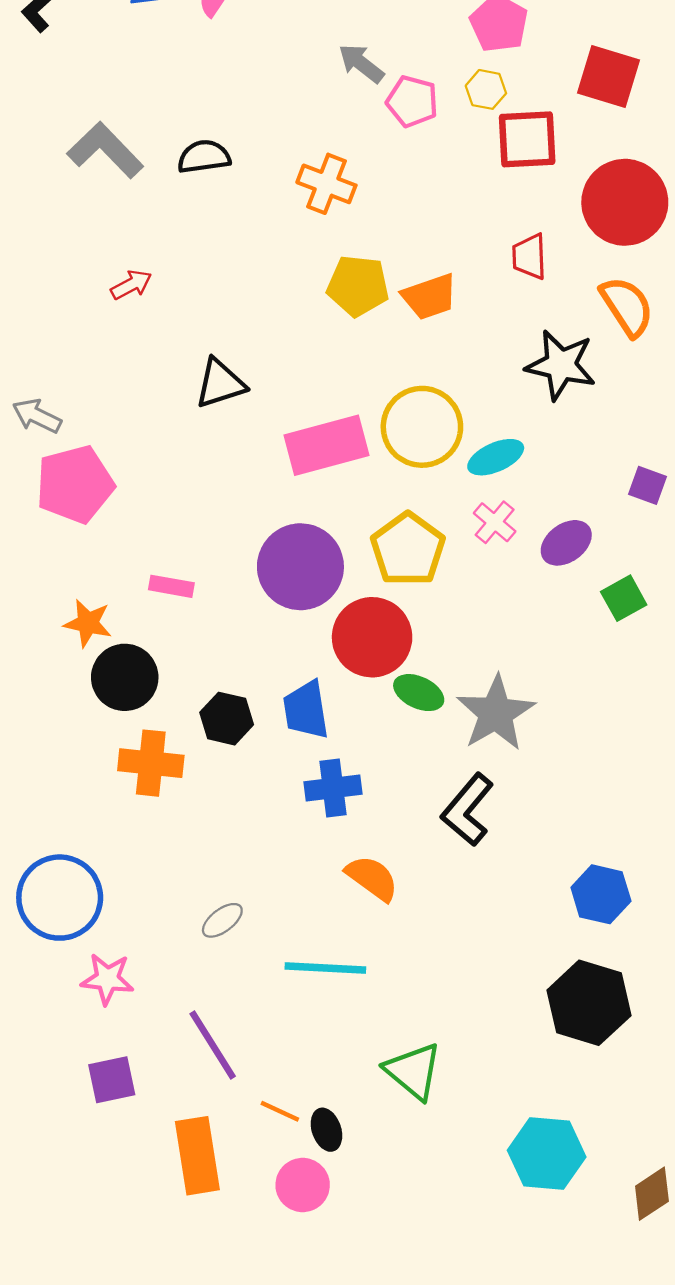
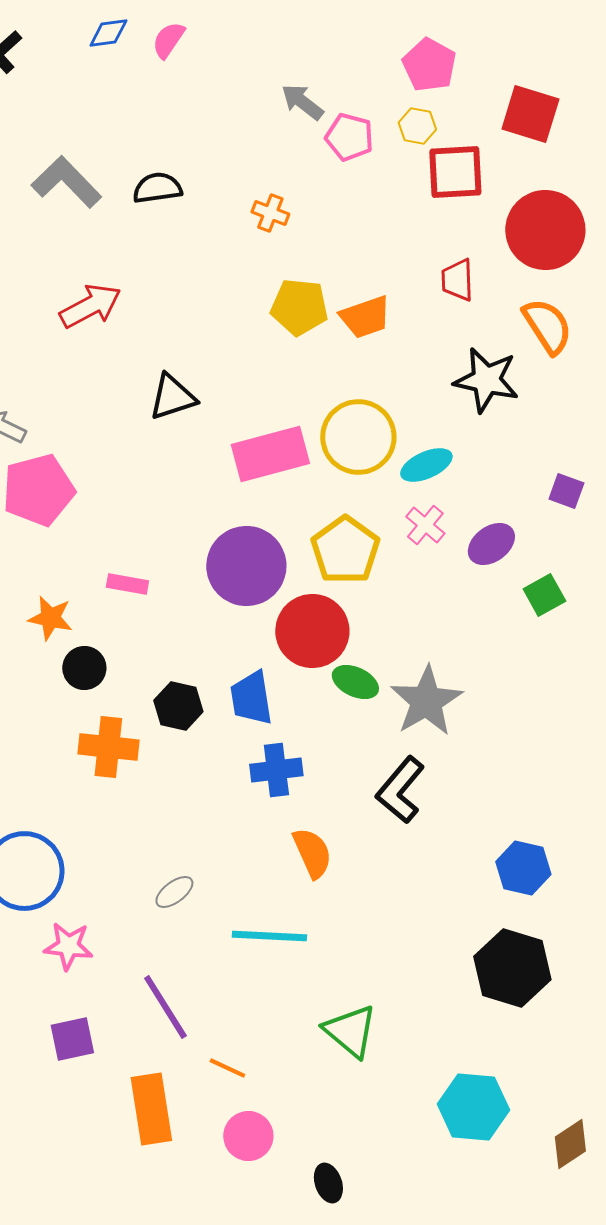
orange cross: (326, 184) -> (270, 213), size x0.7
red arrow: (131, 285) -> (90, 306), size x1.6
black circle: (125, 677) -> (84, 668), size x0.7
orange semicircle: (372, 878) -> (312, 853), turned 30
black ellipse: (326, 1130) -> (328, 1183), moved

